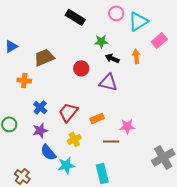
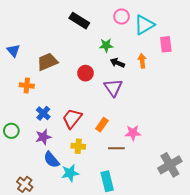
pink rectangle: (159, 40) -> (166, 44), turned -56
blue triangle: (11, 46) -> (13, 50), turned -40
purple triangle: (108, 82) -> (113, 88), turned 42
orange rectangle: (97, 118) -> (102, 125), turned -32
yellow cross: (74, 139) -> (78, 146), turned 32

